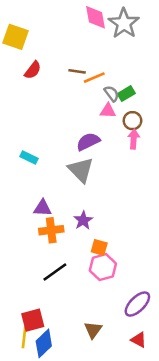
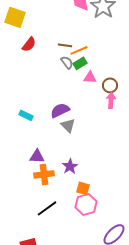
gray semicircle: (112, 94) -> (67, 62), moved
green rectangle: (126, 94) -> (80, 63), moved
purple semicircle: (88, 142) -> (60, 110), moved
gray triangle: (81, 170) -> (68, 125), size x0.7

